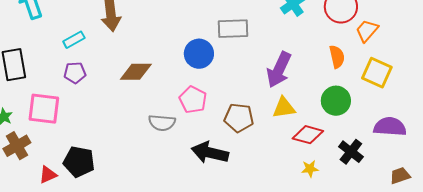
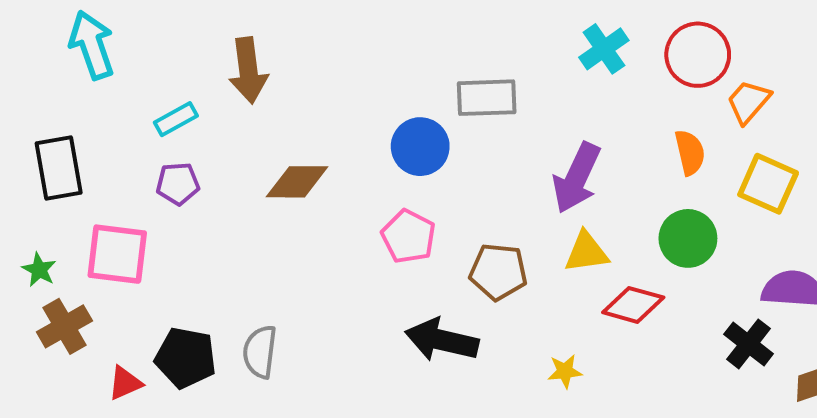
gray semicircle: (162, 123) -> (260, 352), moved, turned 92
black cross: (351, 152) -> (749, 344), moved
yellow star: (310, 169) -> (565, 371), moved

